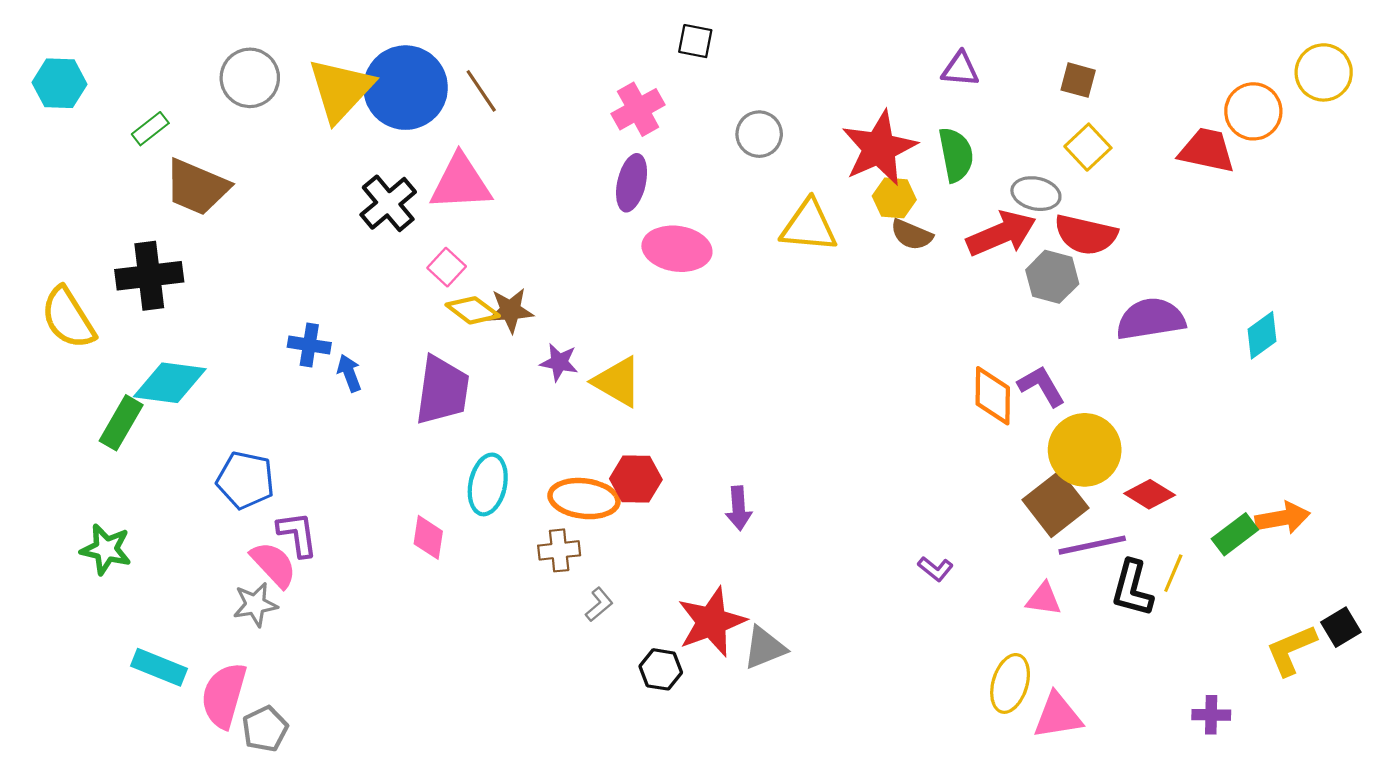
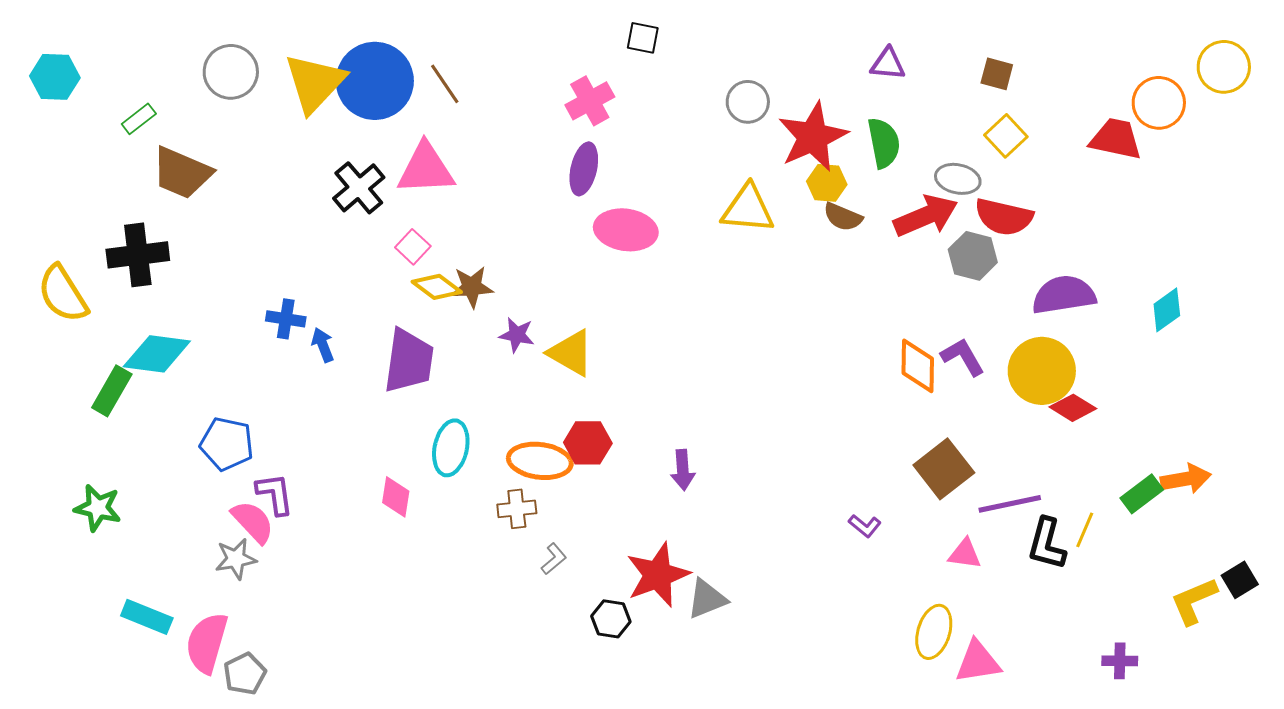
gray circle: (759, 134) -> (748, 102), moved
yellow circle: (1085, 450) -> (1042, 371), moved
red diamond: (1150, 494) -> (1073, 408), moved
brown square: (1055, 504) -> (944, 469), moved

